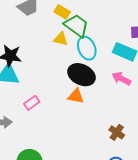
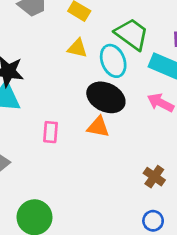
green trapezoid: (76, 26) -> (132, 34), moved
pink rectangle: (32, 103) -> (50, 132), moved, turned -49

